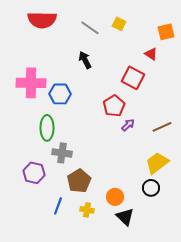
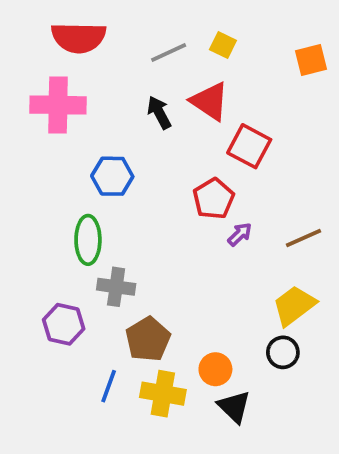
gray line: (90, 28) -> (169, 52), turned -60
red triangle: (151, 54) -> (210, 101), moved, size x1.6
pink cross: (31, 83) -> (58, 105), moved
yellow cross: (87, 210) -> (163, 394), size x1.6

